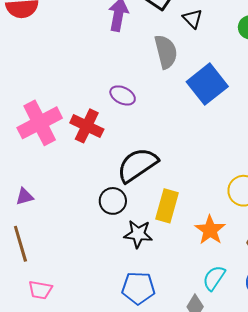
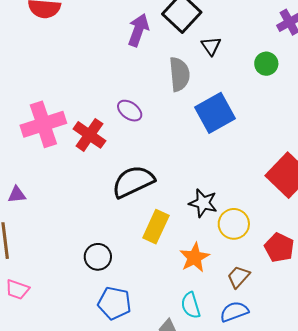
black circle: (113, 201) -> (98, 257), moved
black star: (138, 234) -> (203, 203), moved
cyan semicircle: (214, 278) -> (191, 305), turned -60

